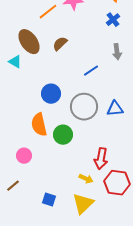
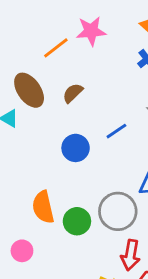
blue circle: (51, 94) -> (76, 148), moved
gray circle: (84, 107) -> (118, 211), moved

